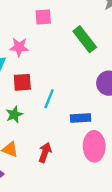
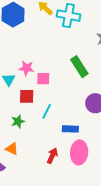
pink square: (43, 17) -> (43, 79), moved
red arrow: (45, 152) -> (52, 156), moved

